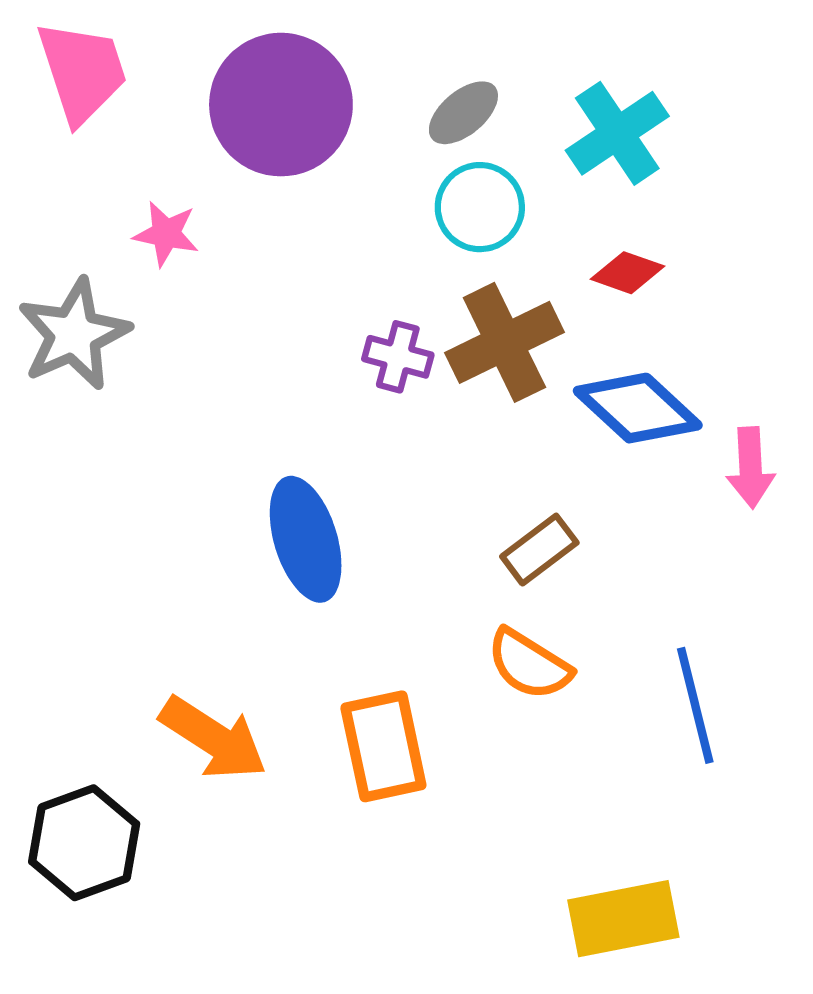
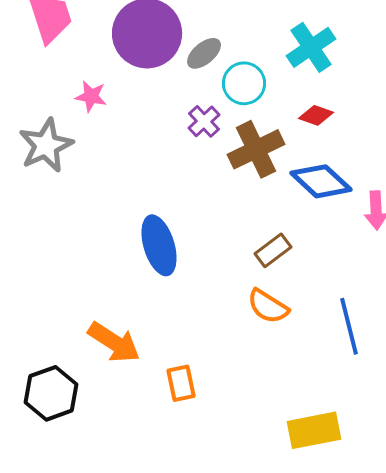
gray ellipse: (463, 113) -> (204, 53), moved
purple cross: (398, 357) -> (204, 121), moved, turned 32
orange rectangle: (383, 746) -> (181, 383), moved, size x0.7

